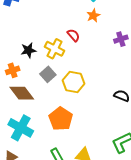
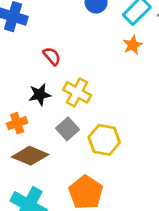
red semicircle: (73, 35) -> (52, 56), moved
brown diamond: (22, 93) -> (30, 156), turned -30

